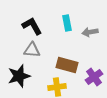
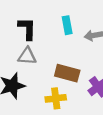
black L-shape: (32, 26) -> (27, 29), turned 30

